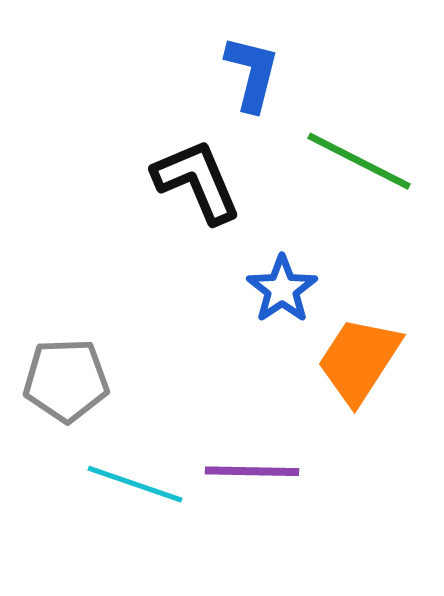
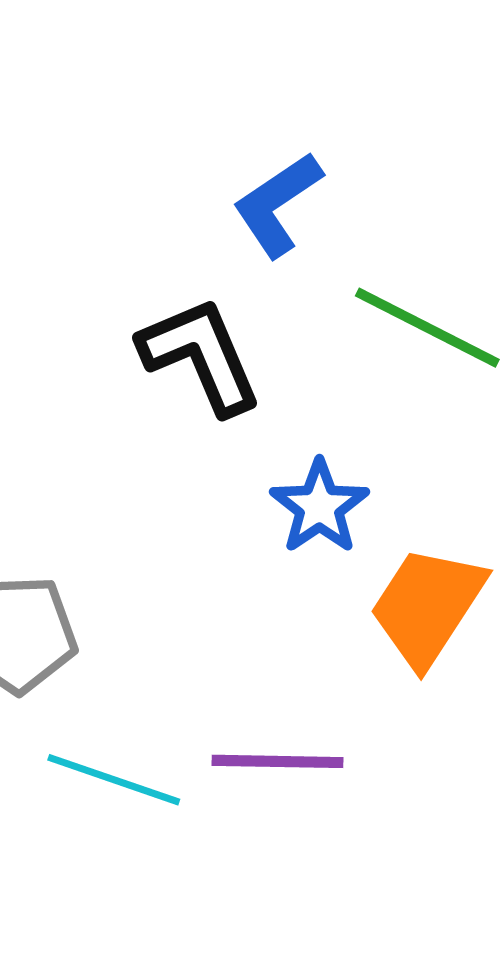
blue L-shape: (252, 73) -> (277, 204), turned -138

